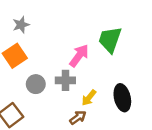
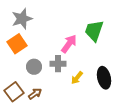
gray star: (21, 25) -> (22, 19), size x1.5
brown arrow: (78, 118) -> (35, 94), moved

